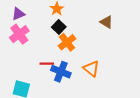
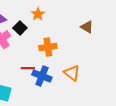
black square: (59, 27) -> (20, 28), moved
orange cross: (67, 42) -> (48, 47), turned 30

